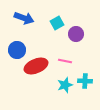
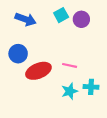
cyan square: (57, 23) -> (61, 15), moved
purple circle: (76, 34) -> (81, 19), moved

